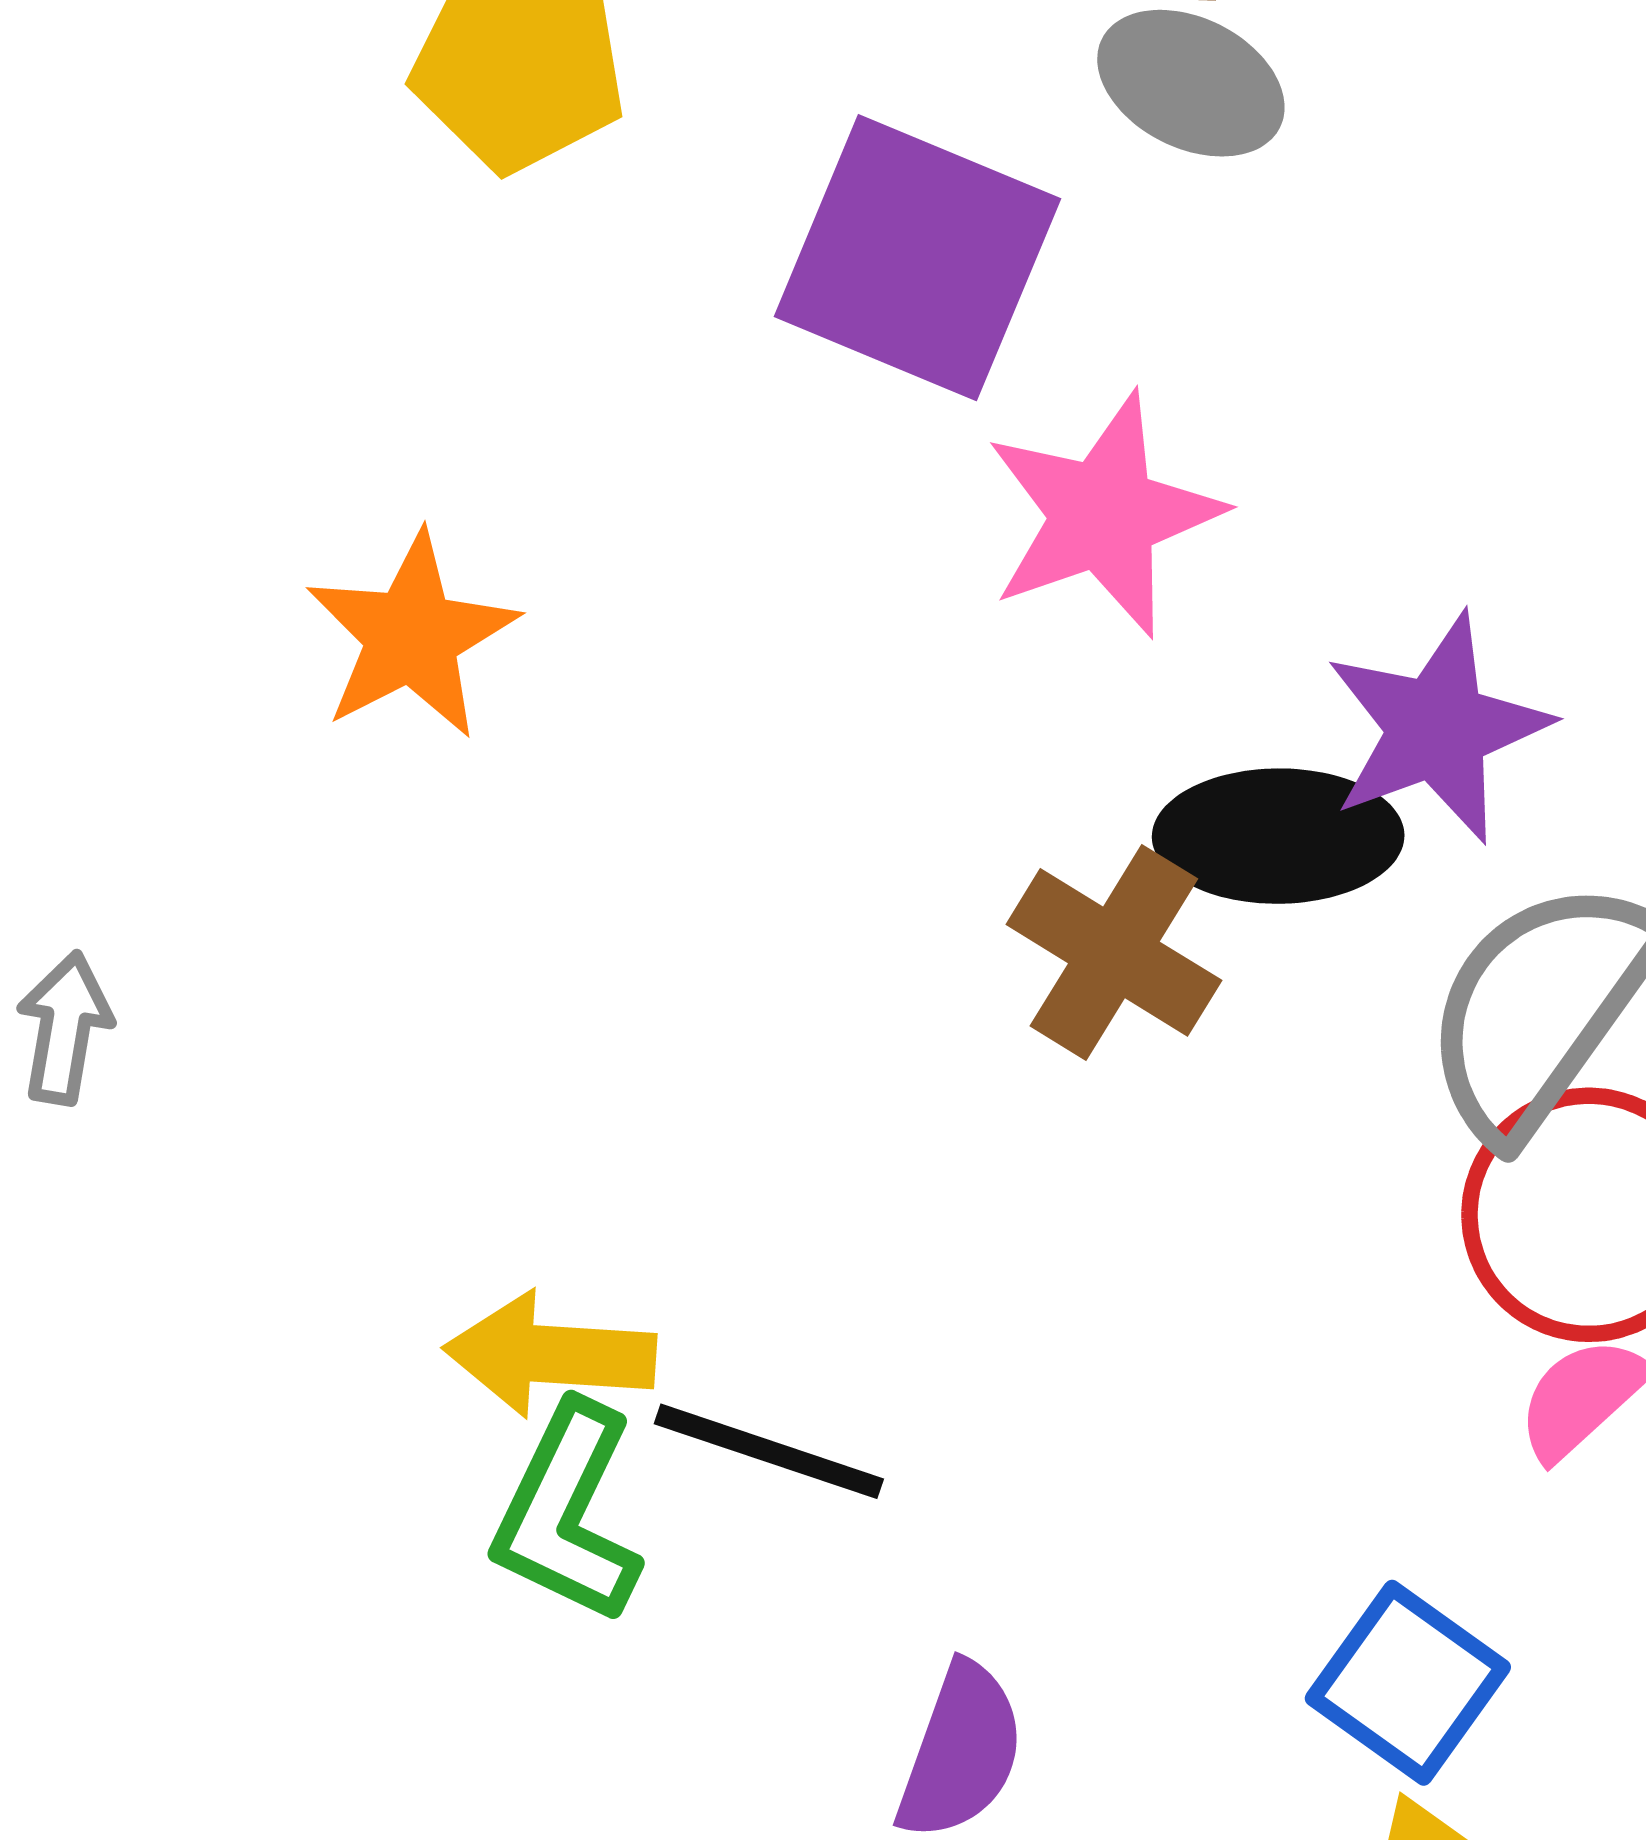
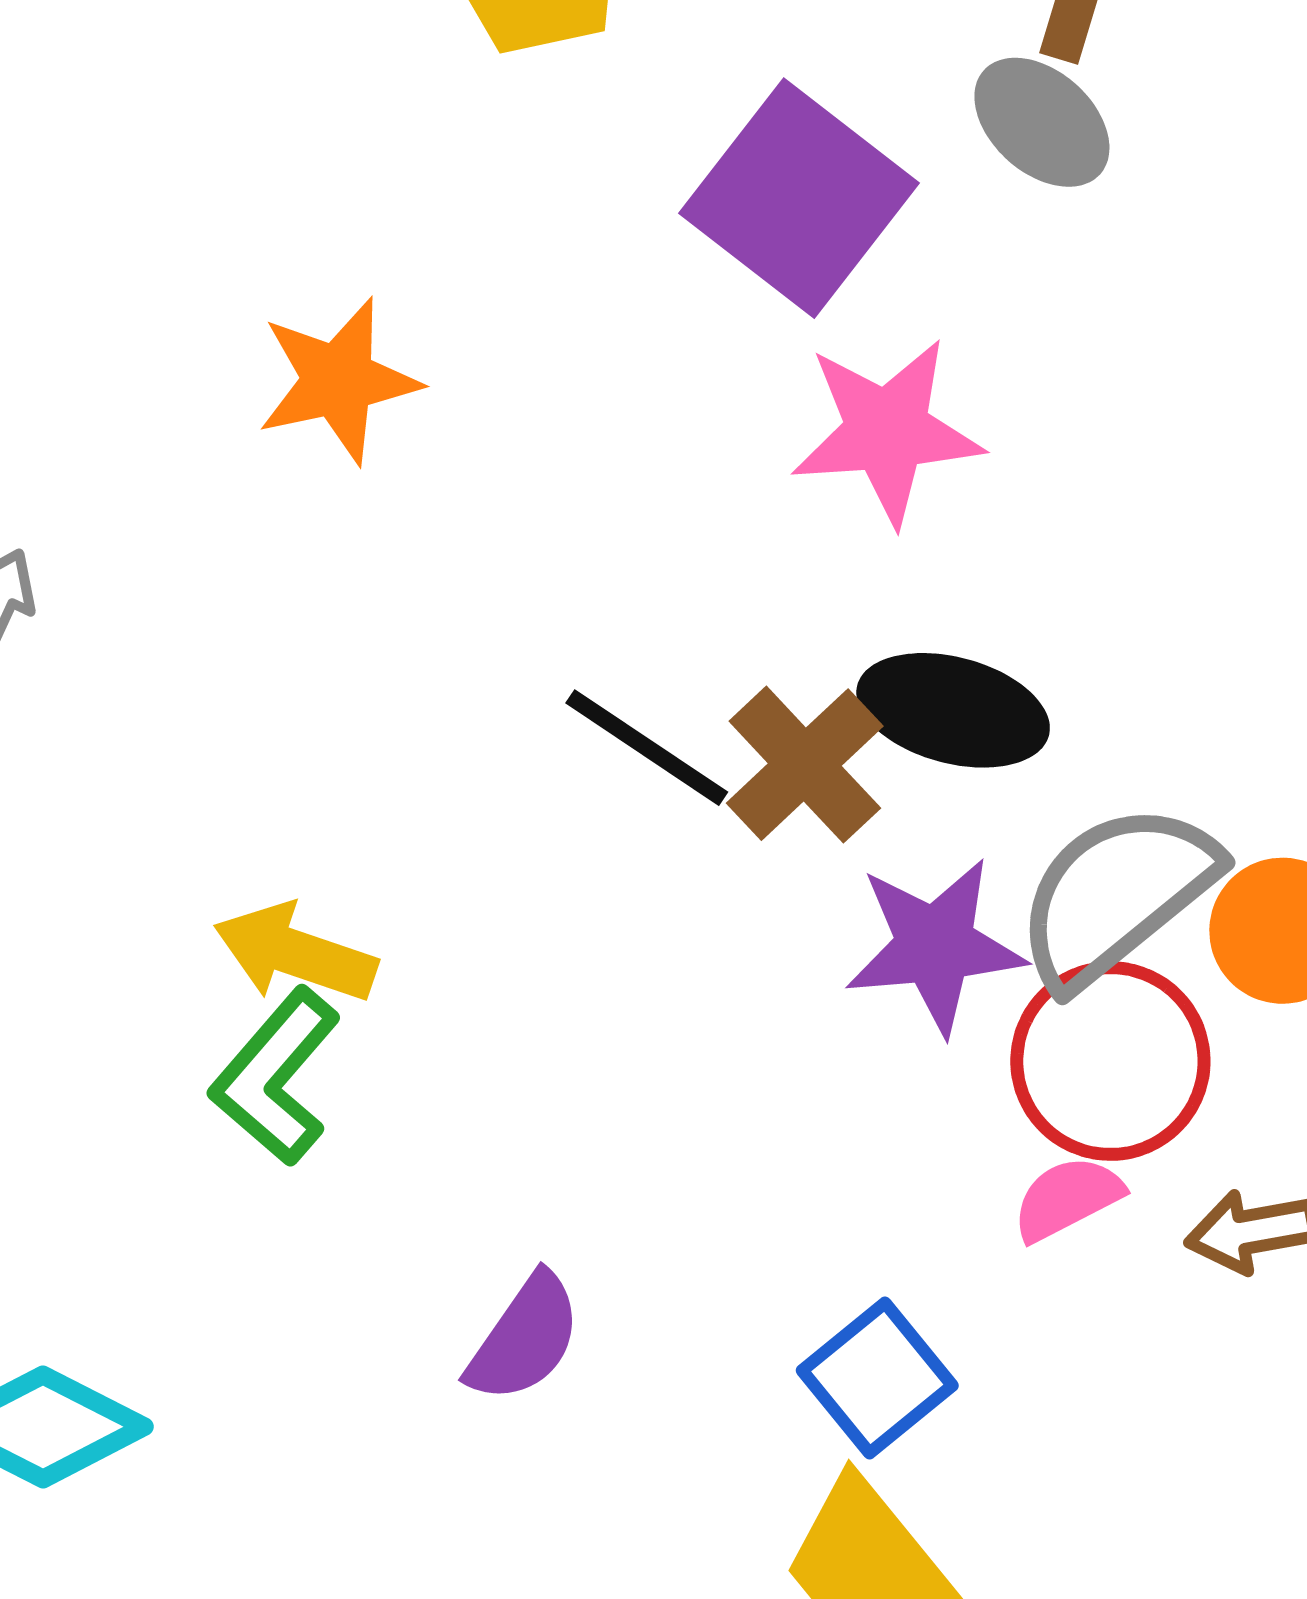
purple star: (1437, 728) -> (935, 946), moved
black line: (769, 1451) -> (647, 748), moved

